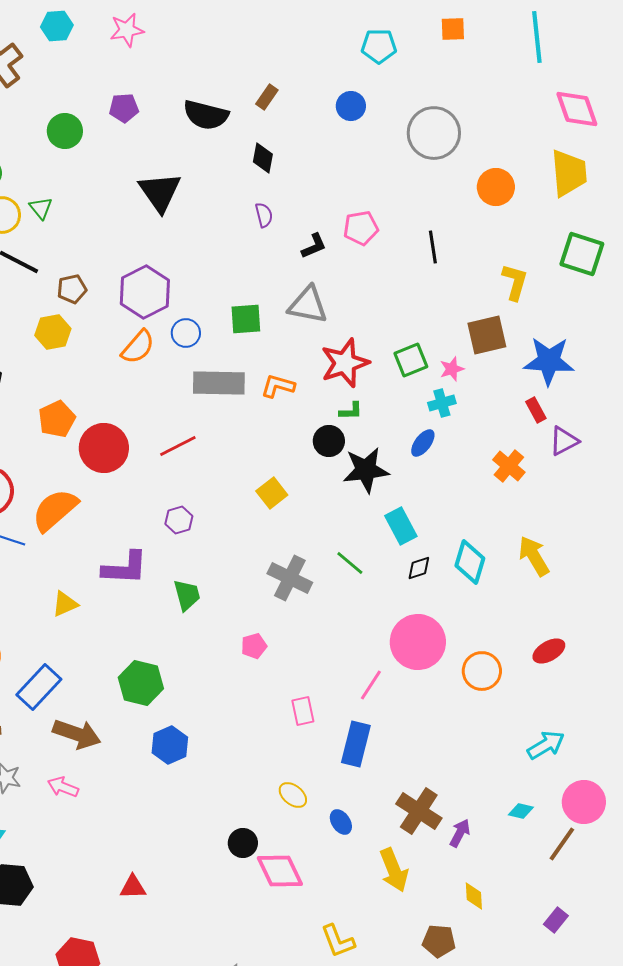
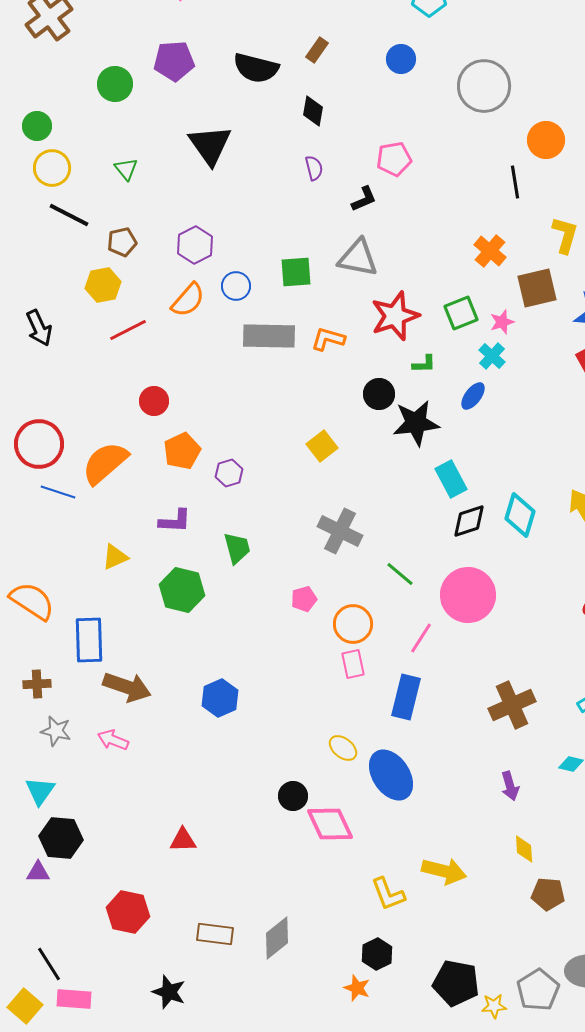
purple pentagon: (124, 108) -> (174, 61), size x1.4
green triangle: (41, 208) -> (126, 169), moved
pink pentagon: (361, 228) -> (394, 159), moved
black line: (433, 247) -> (515, 182), moved
purple hexagon: (145, 292) -> (195, 245), size x0.7
cyan cross: (442, 403) -> (492, 356), turned -32
green L-shape: (351, 411) -> (424, 364), moved
orange pentagon: (57, 419) -> (182, 451), moved
red line: (178, 446) -> (128, 330), moved
red circle: (104, 448) -> (154, 401), size x0.6
orange cross: (509, 466) -> (490, 251), moved
green line: (350, 563) -> (400, 574), moved
purple L-shape: (125, 568) -> (175, 521), size x0.7
black diamond: (419, 568) -> (469, 521), size x1.4
orange circle: (482, 671) -> (353, 624), moved
green hexagon: (141, 683) -> (182, 590), moved
blue rectangle: (39, 687) -> (89, 640), turned -45
brown cross: (419, 811) -> (512, 705), moved, turned 33
blue ellipse: (341, 822) -> (391, 775), size x2.0
purple arrow: (460, 833) -> (510, 786), turned 136
yellow arrow: (394, 870) -> (444, 871), moved, turned -54
brown pentagon: (439, 941) -> (548, 894), moved

